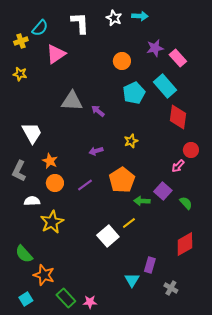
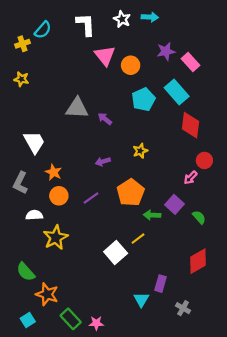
pink triangle: (56, 54) -> (105, 56), moved, turned -35

